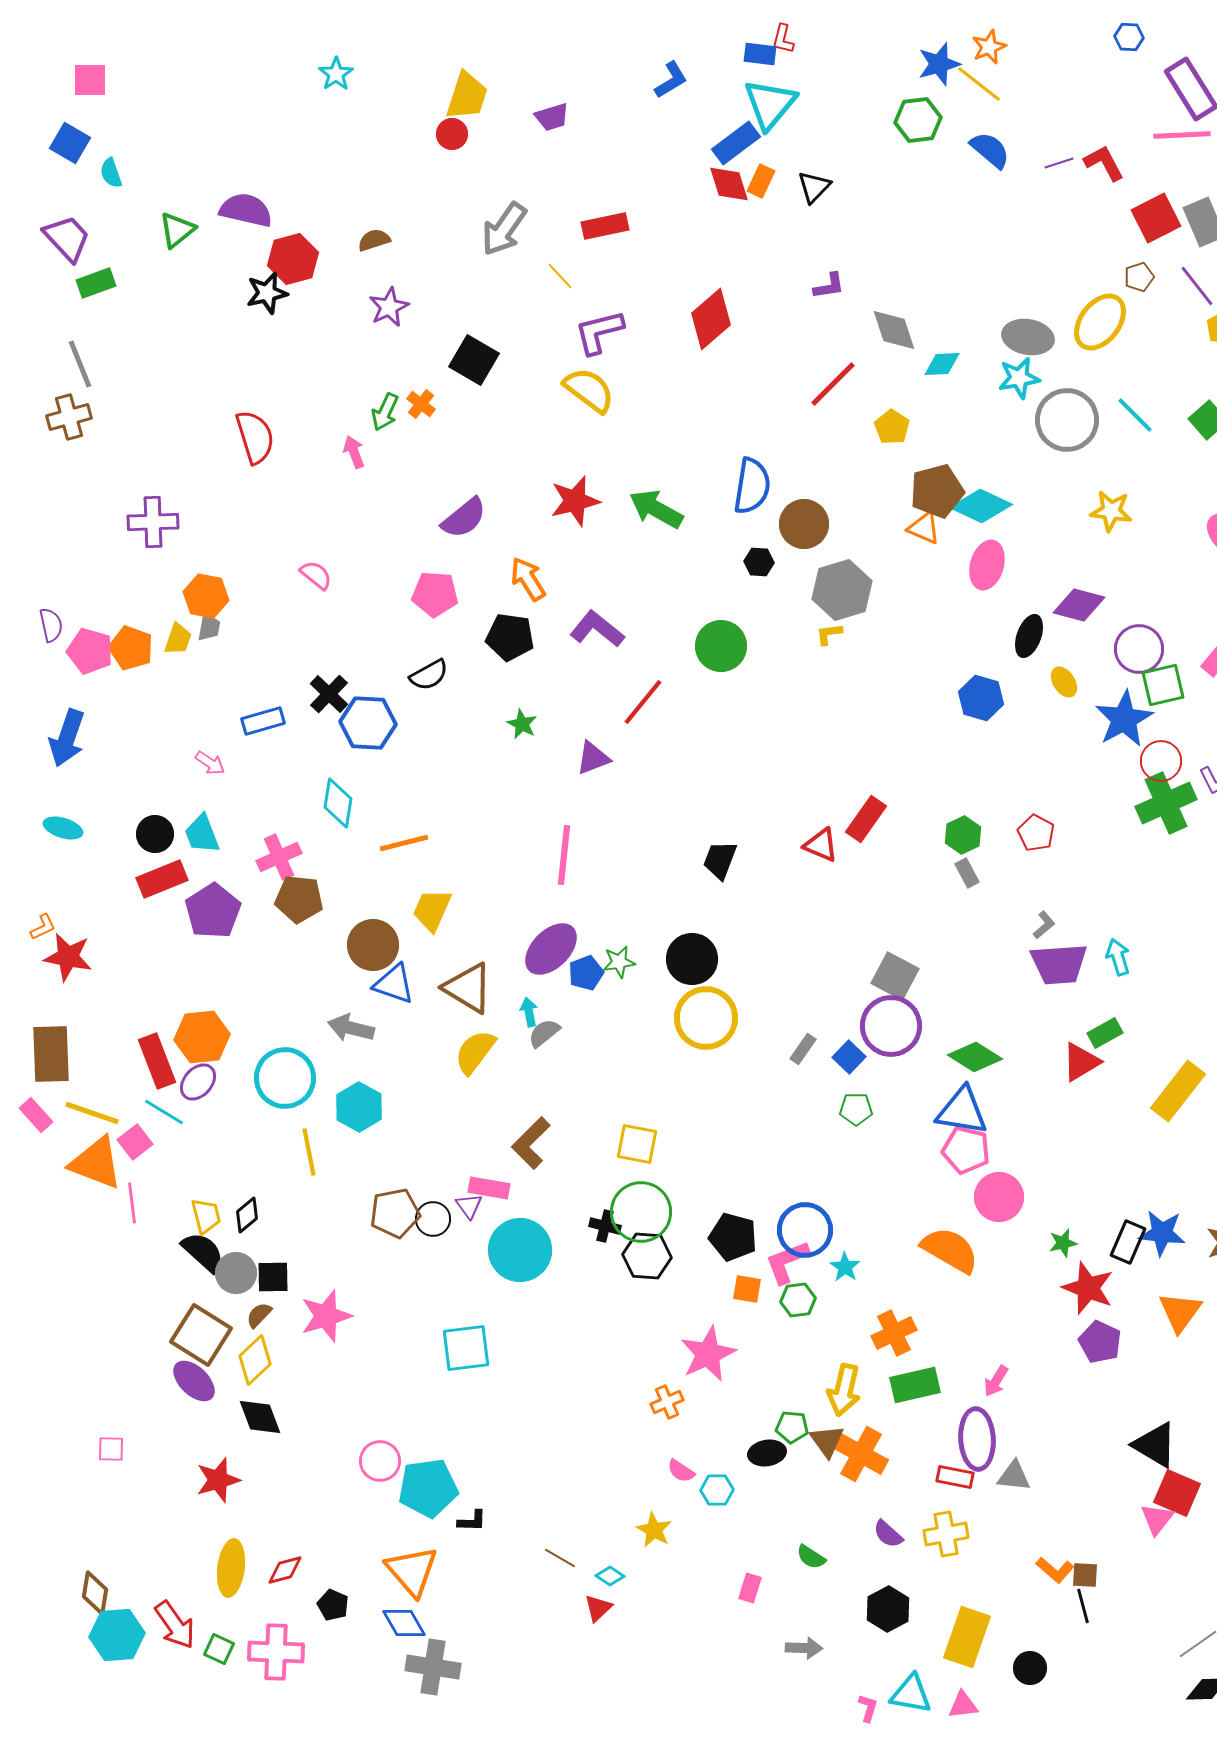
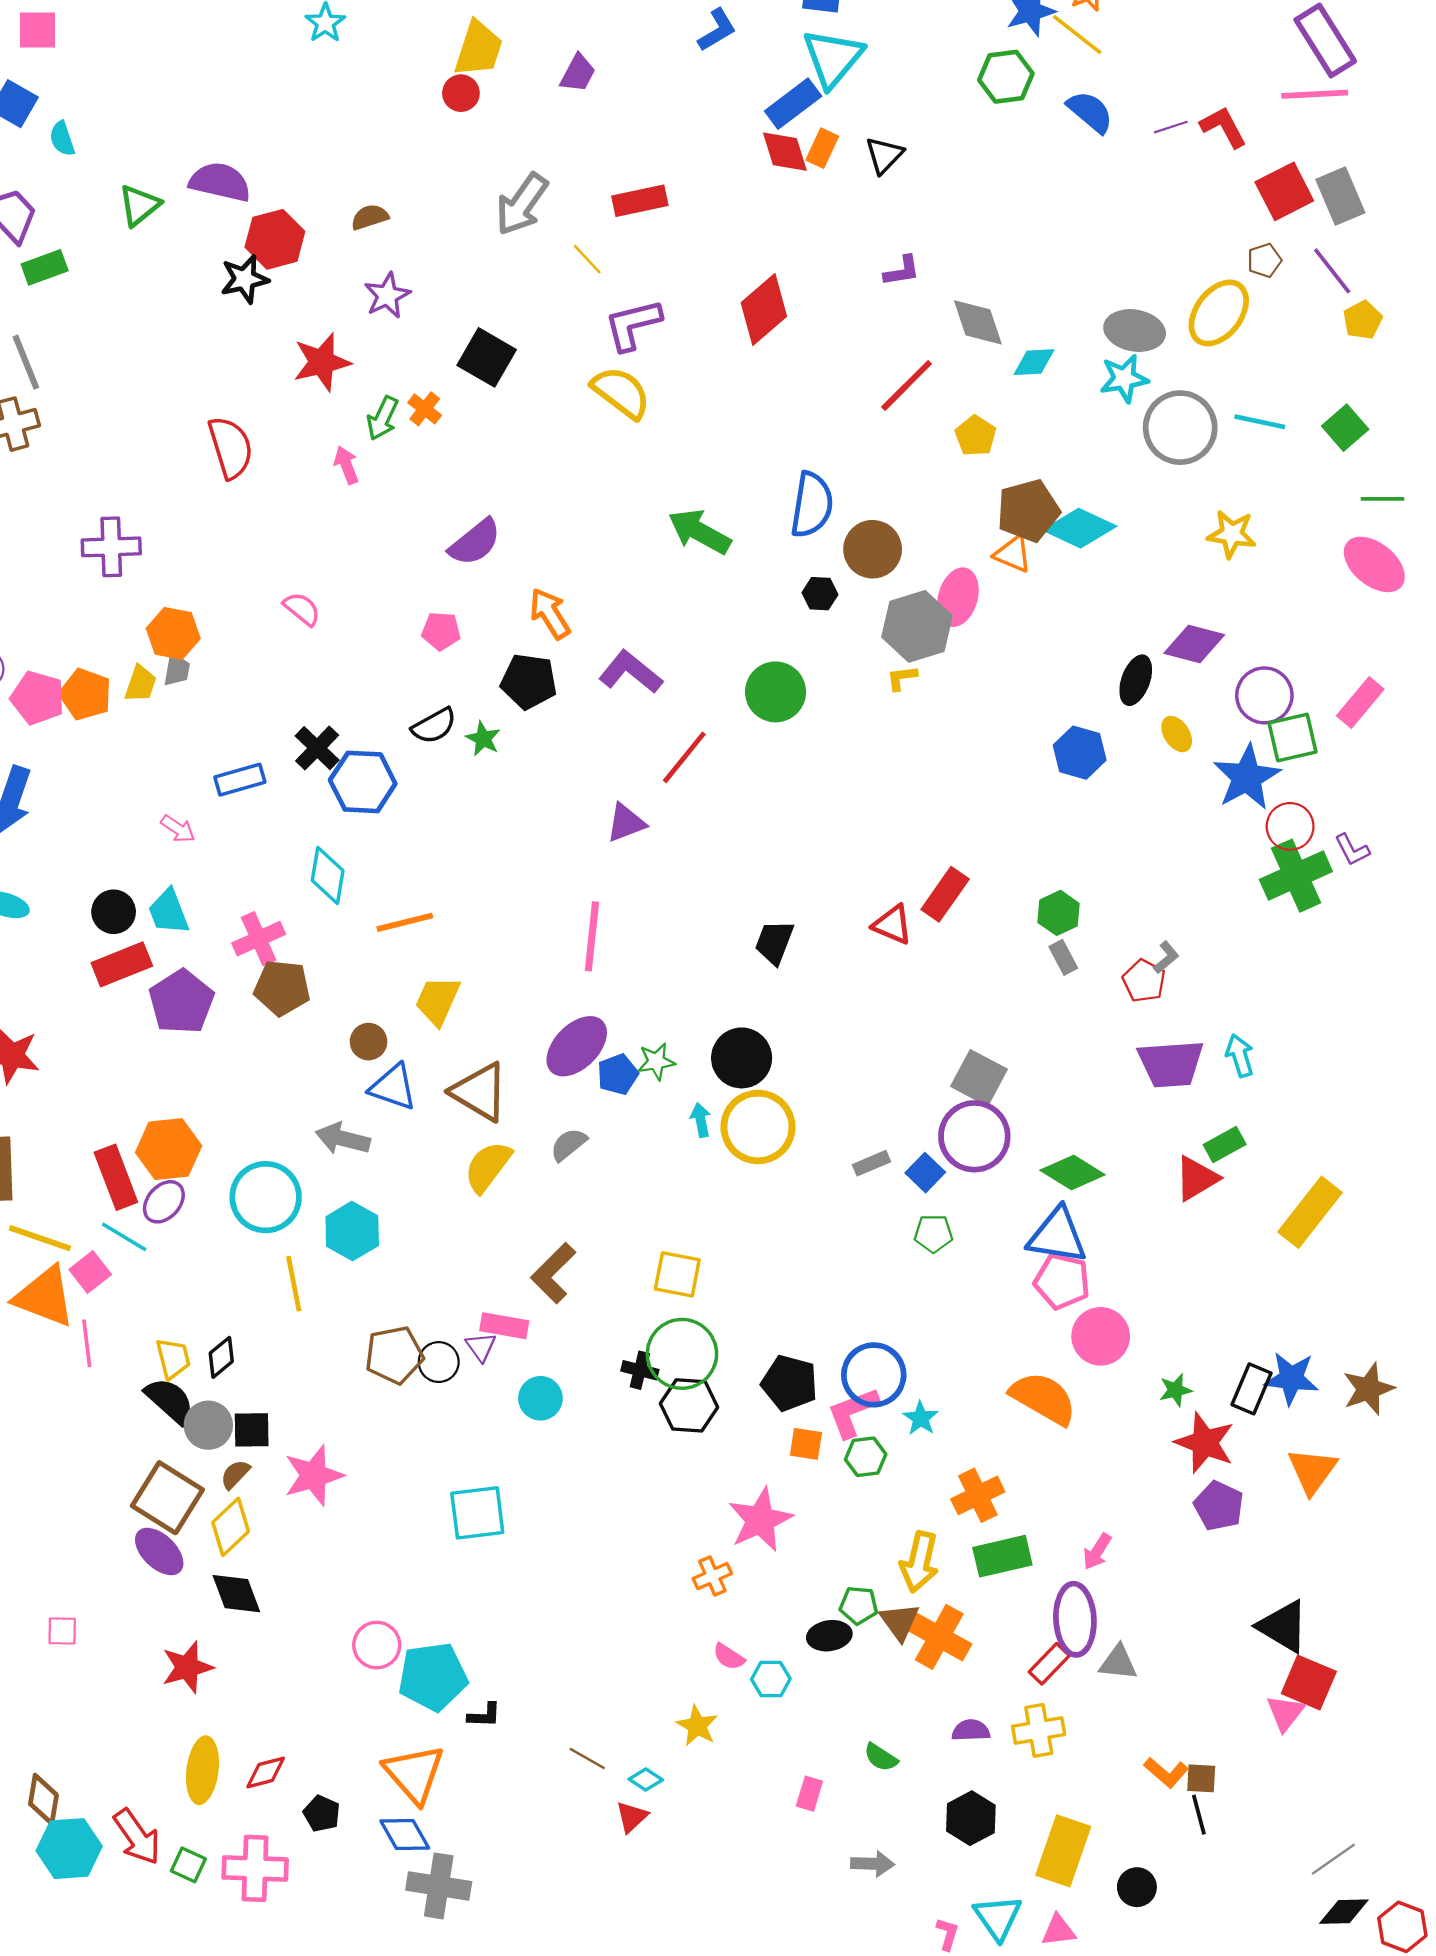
purple trapezoid: (552, 117) -> (578, 73), turned -45
cyan line: (1135, 415) -> (1260, 422), turned -33
red star: (575, 501) -> (322, 362), moved
pink ellipse: (987, 565) -> (958, 597), moved
pink pentagon: (435, 594) -> (441, 631), size x0.7
green star: (522, 724) -> (483, 739), moved
red pentagon: (1036, 833) -> (1144, 981), moved
gray L-shape: (1044, 925) -> (1166, 957), moved
brown circle: (373, 945) -> (369, 1042), size x0.6
cyan arrow: (529, 1012) -> (701, 1120), moved
gray rectangle: (803, 1049) -> (871, 1163), turned 32
cyan circle: (520, 1250) -> (540, 1398), size x0.6
red rectangle: (955, 1477) -> (1049, 1664), turned -57
purple semicircle: (888, 1534) -> (971, 1730), turned 136
cyan triangle: (911, 1694) -> (998, 1918), turned 45

